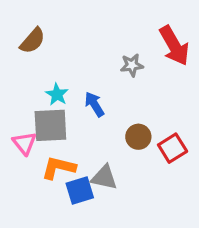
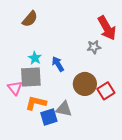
brown semicircle: (33, 41) -> (30, 19), moved
gray star: (132, 65) -> (94, 47), moved
brown circle: (138, 137) -> (85, 84), size x1.5

